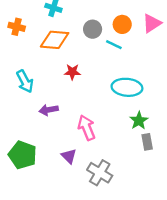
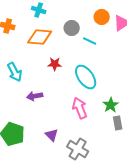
orange circle: (122, 24) -> (102, 17), moved
cyan ellipse: (127, 87) -> (86, 77), moved, turned 50
pink arrow: (87, 128) -> (80, 108), moved

